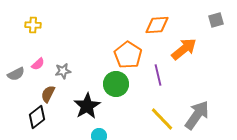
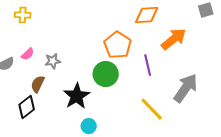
gray arrow: (197, 115) -> (186, 88), moved

